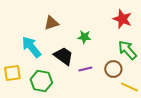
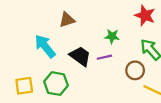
green star: (84, 37) -> (112, 36), moved
purple line: (85, 69) -> (104, 57), moved
yellow square: (12, 73) -> (24, 86), moved

